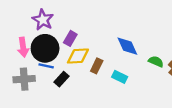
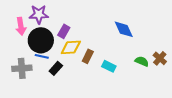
purple star: (43, 20) -> (39, 14), turned -30
blue diamond: (127, 46) -> (124, 29), moved
pink arrow: (23, 47) -> (21, 26), moved
green semicircle: (156, 62) -> (142, 61), moved

